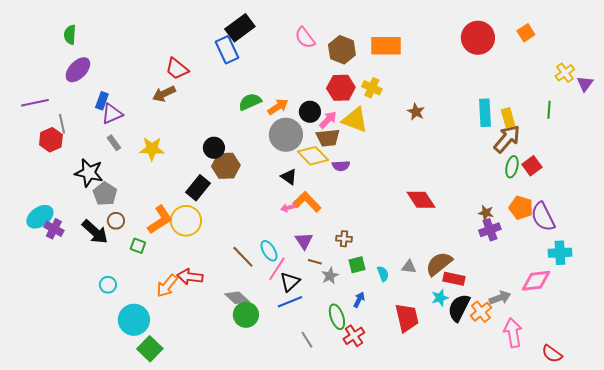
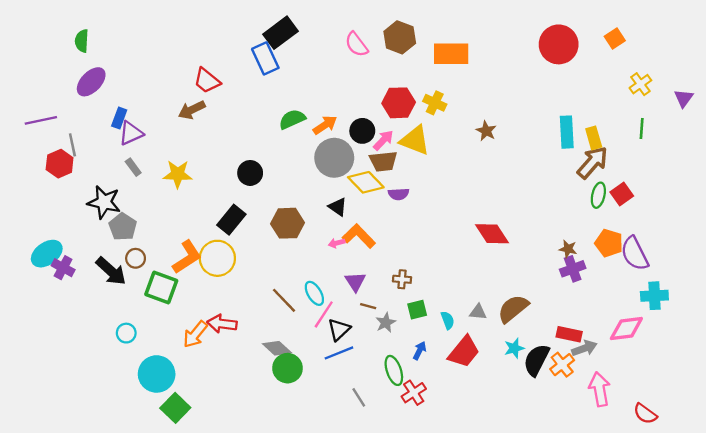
brown hexagon: (342, 50) -> (400, 37), moved
yellow cross: (565, 73) -> (640, 84), moved
brown hexagon: (226, 166) -> (287, 223), moved
green square: (138, 246) -> (161, 287), size x1.8
red rectangle: (454, 279) -> (569, 334), moved
red trapezoid: (407, 318) -> (464, 352), moved, turned 52

